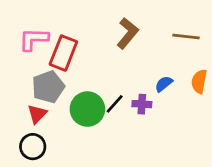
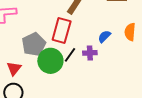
red rectangle: (63, 53) -> (62, 31), moved
gray pentagon: (48, 87) -> (34, 44), moved

